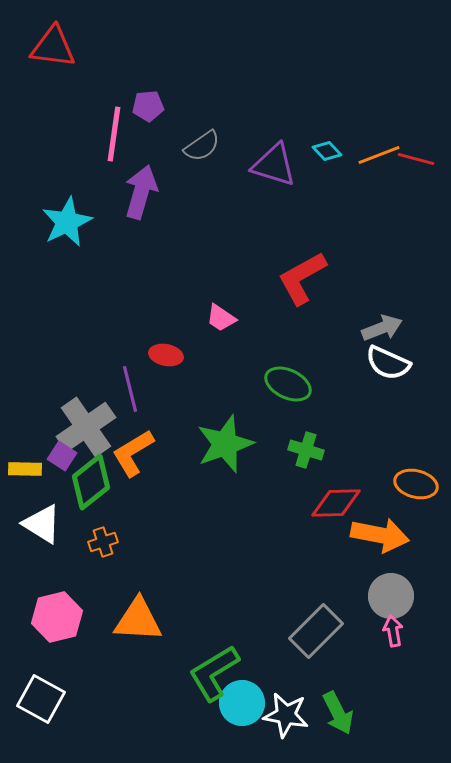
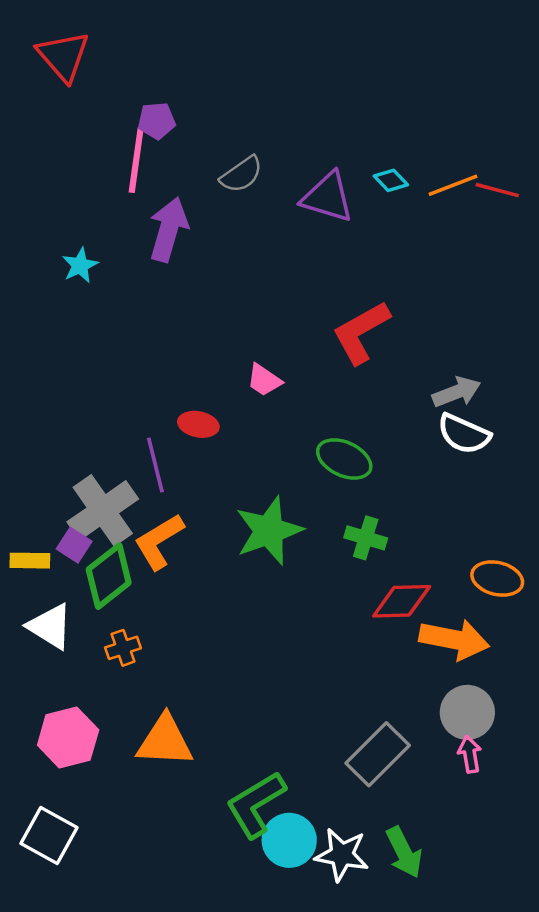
red triangle: (53, 47) -> (63, 56), turned 42
purple pentagon: (148, 106) -> (157, 121), moved
cyan star: (67, 222) -> (80, 265), size x0.6

